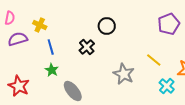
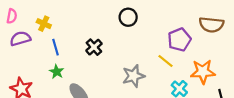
purple pentagon: (169, 24) -> (179, 40), moved
black circle: (107, 26) -> (128, 17), moved
gray star: (124, 74) -> (133, 76), turned 30

